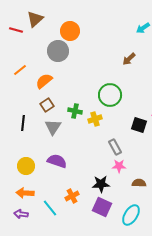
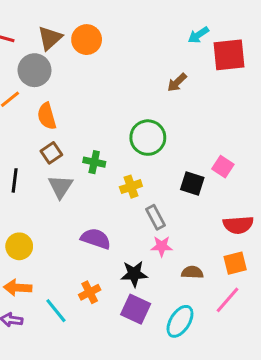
brown triangle: (35, 19) -> (50, 38), moved
gray circle: (58, 51) -> (35, 70), moved
orange semicircle: (44, 81) -> (47, 116), turned -66
yellow cross: (95, 119) -> (131, 187), moved
purple semicircle: (57, 161) -> (96, 239), moved

